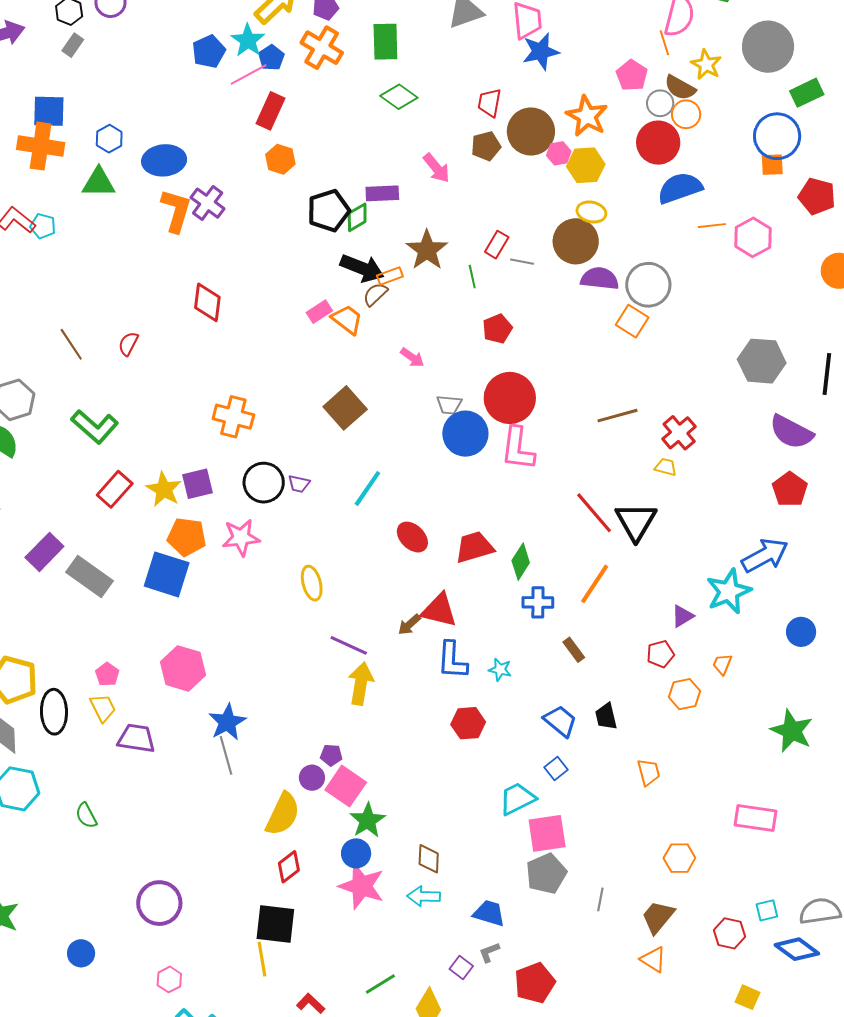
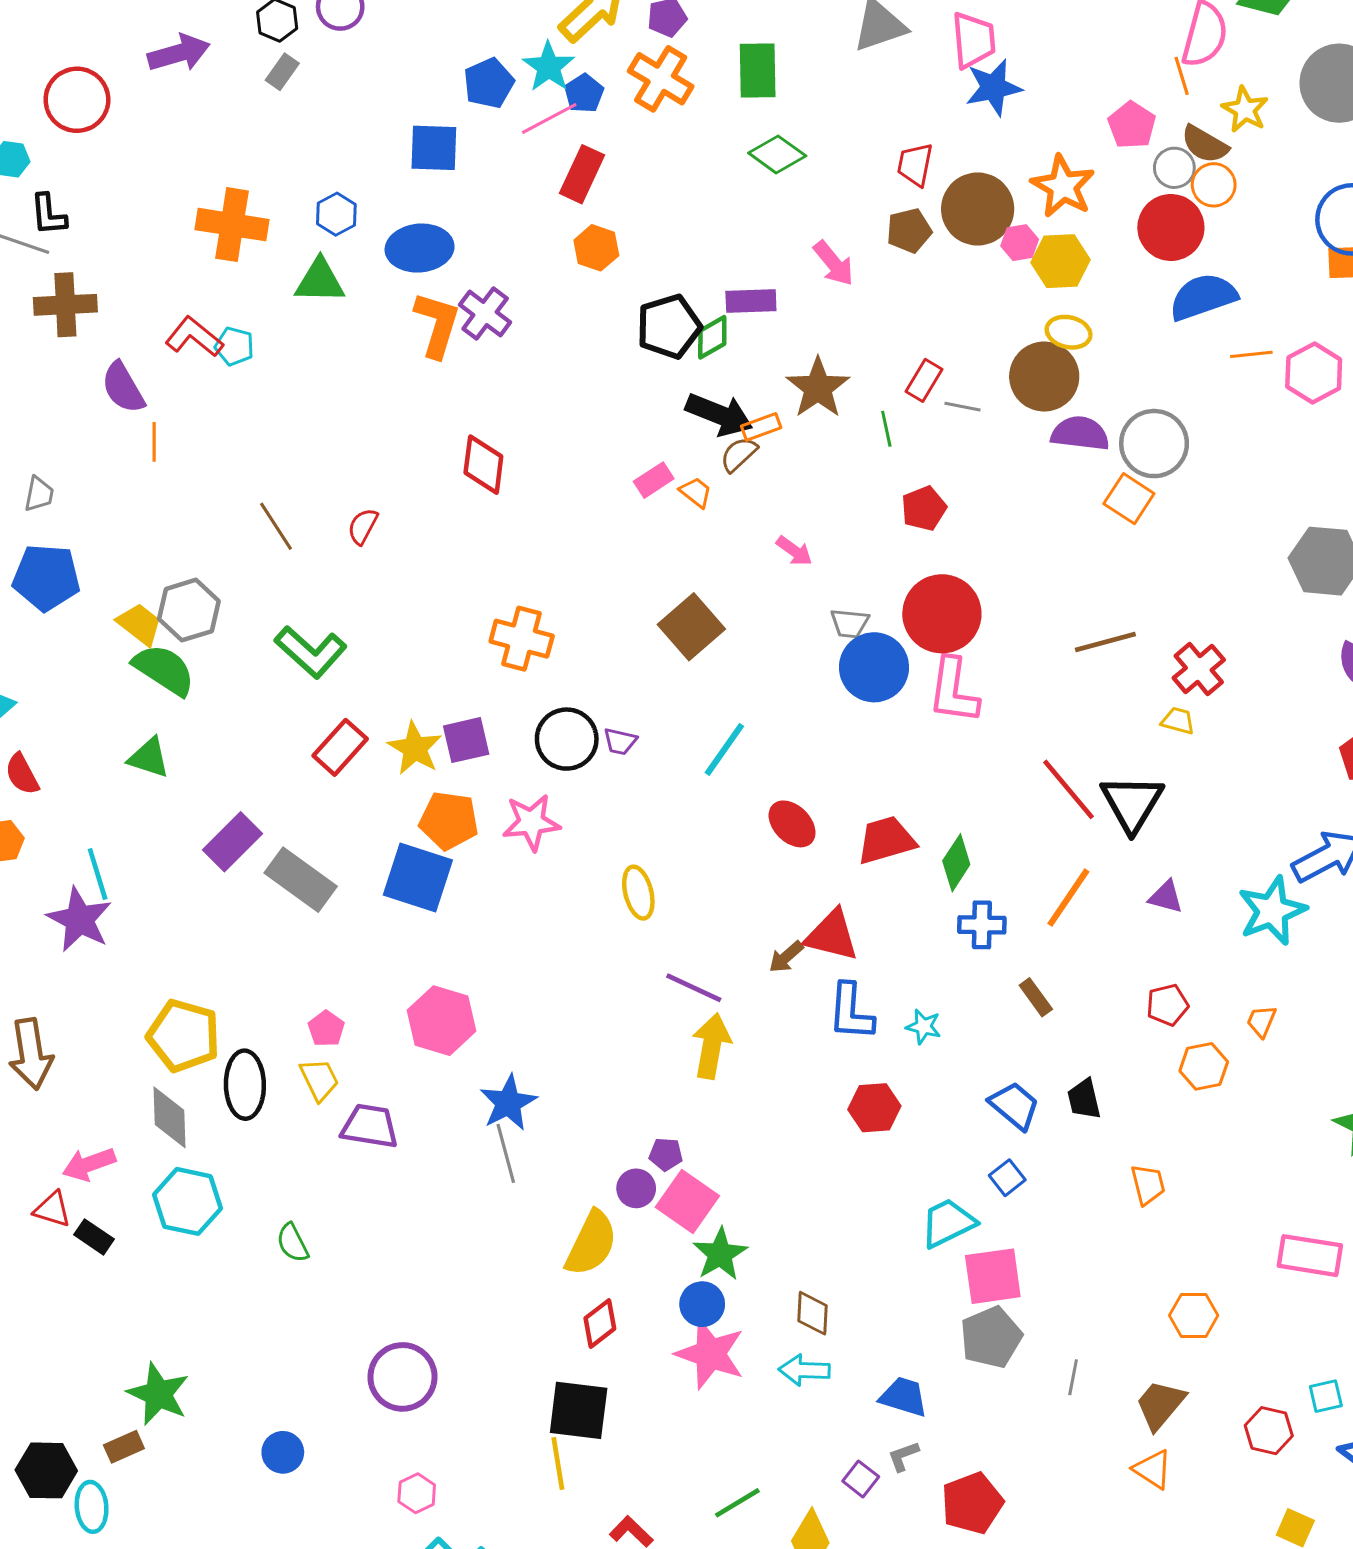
blue square: (49, 111) -> (434, 148), moved
orange trapezoid: (347, 319) -> (696, 492), size x0.7
purple triangle: (682, 616) -> (1166, 897), moved, turned 45

